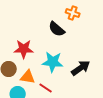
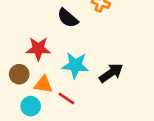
black semicircle: (57, 29) -> (68, 18), moved

